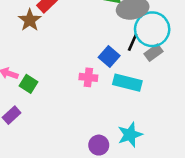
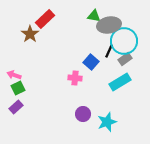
cyan rectangle: (127, 83) -> (120, 82), moved, turned -45
green square: (28, 84) -> (18, 88), moved, turned 32
purple circle: (99, 145) -> (83, 114), moved

